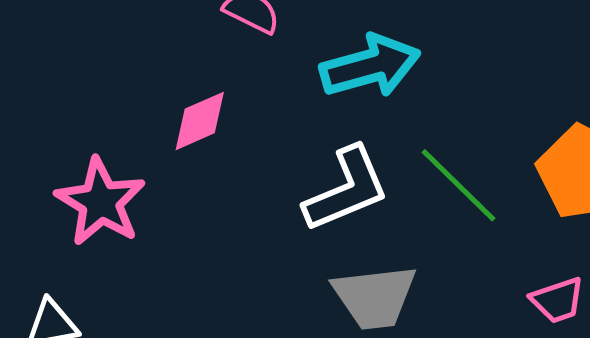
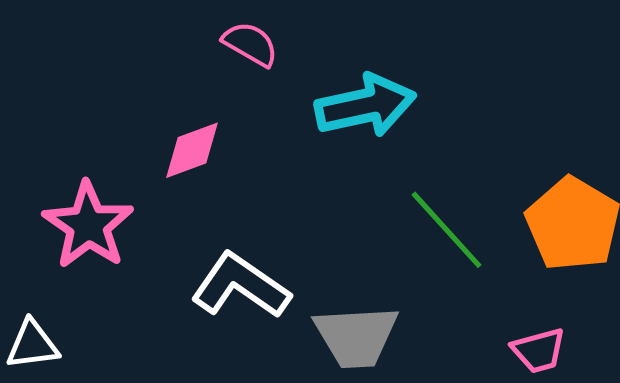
white L-shape: (346, 189) -> (240, 286), moved, turned -126

